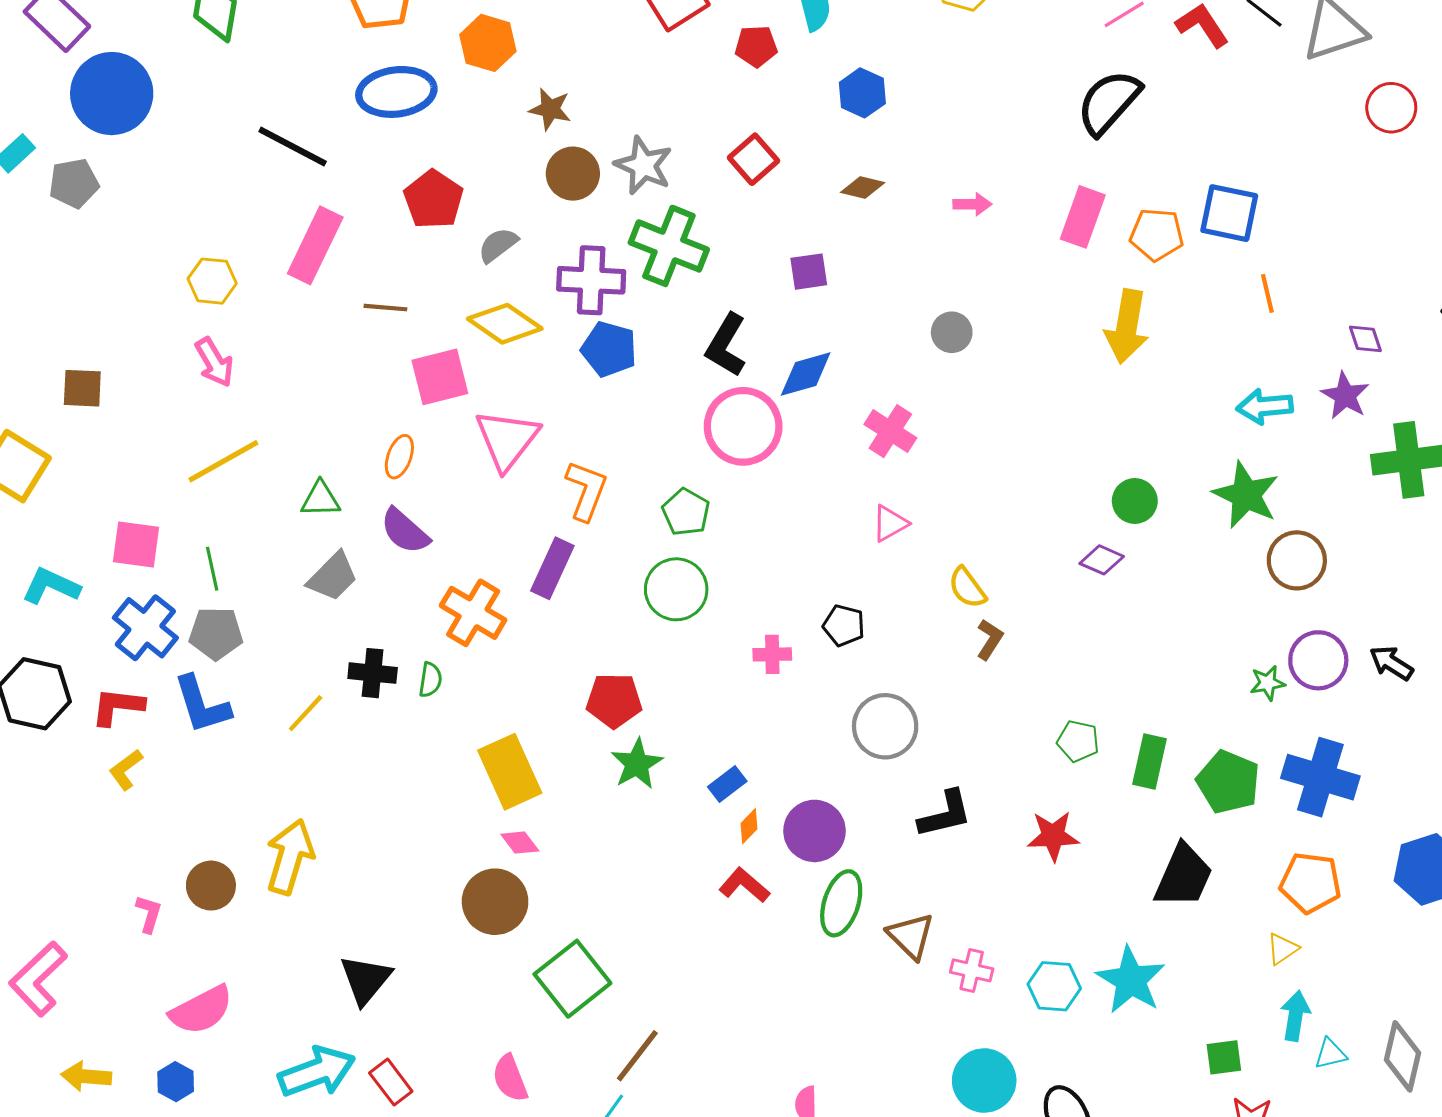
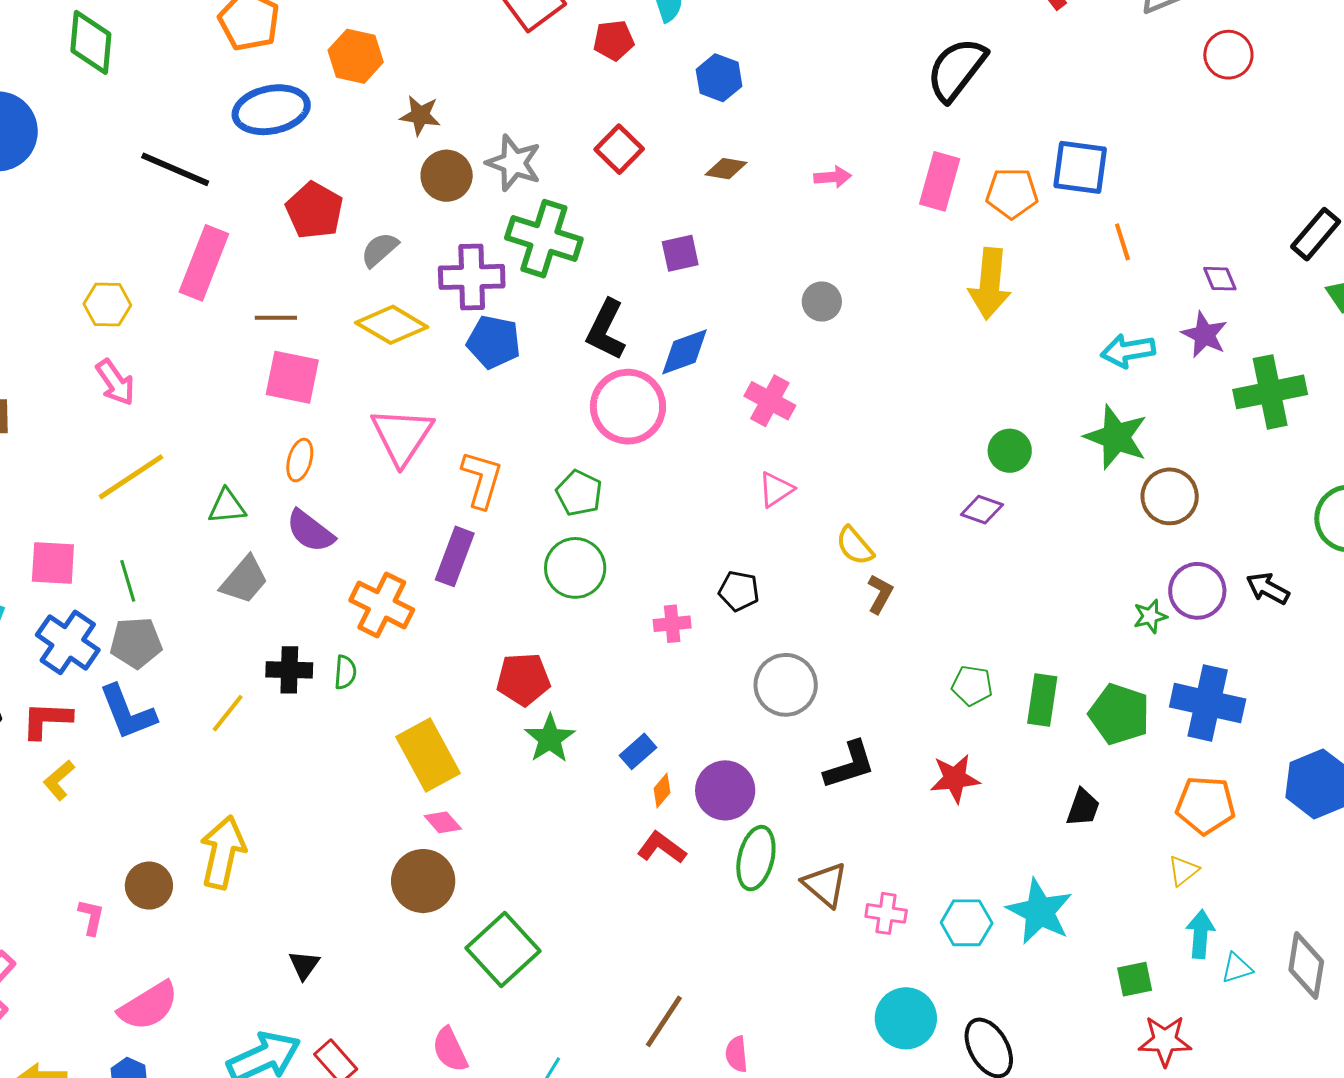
pink square: (440, 377) -> (292, 377), moved, turned 30
black trapezoid: (1183, 876) -> (1083, 808), size x0.6
black triangle: (366, 980) -> (304, 965), size x0.6
brown line: (637, 1056) -> (664, 1021), moved

